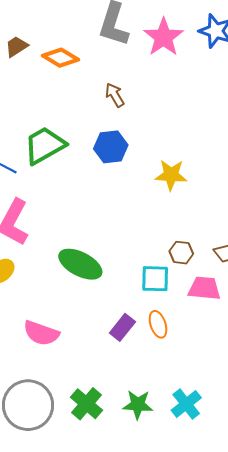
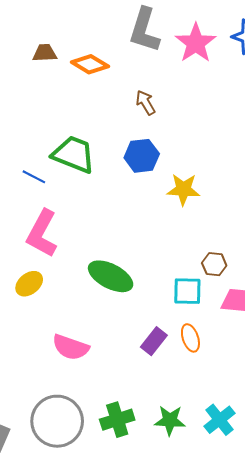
brown trapezoid: (17, 47) -> (45, 53), turned 30
green trapezoid: (45, 145) -> (74, 154), turned 51
yellow star: (171, 175) -> (183, 189), moved
green cross: (87, 404) -> (117, 420), turned 32

